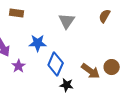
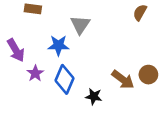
gray triangle: (67, 21) -> (80, 25), moved
blue diamond: (56, 64) -> (64, 79), moved

